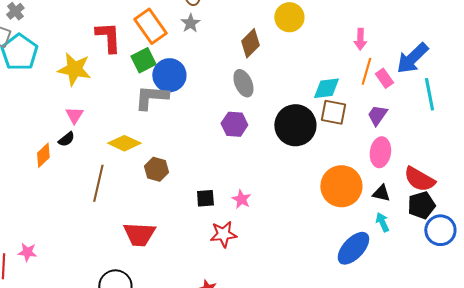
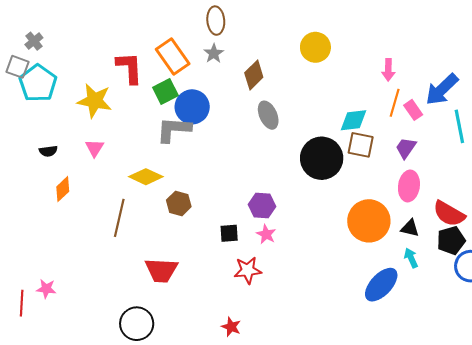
brown diamond: (250, 43) -> (254, 75), moved
purple hexagon: (234, 124) -> (262, 206), moved
black semicircle: (66, 139) -> (48, 151), moved, turned 30

